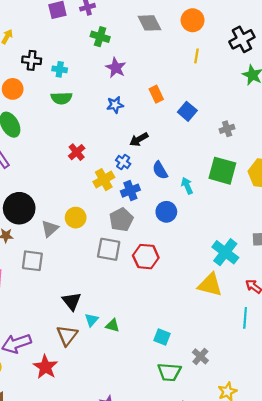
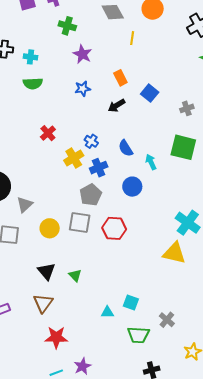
yellow line: (196, 56) -> (132, 38), moved
black arrow: (139, 139) -> (117, 106), moved
yellow circle: (76, 218) -> (50, 228), moved
cyan triangle: (92, 320) -> (107, 312), moved, turned 48
green triangle: (112, 325) -> (75, 275), moved, turned 32
red star: (45, 367) -> (56, 337), moved, turned -30

